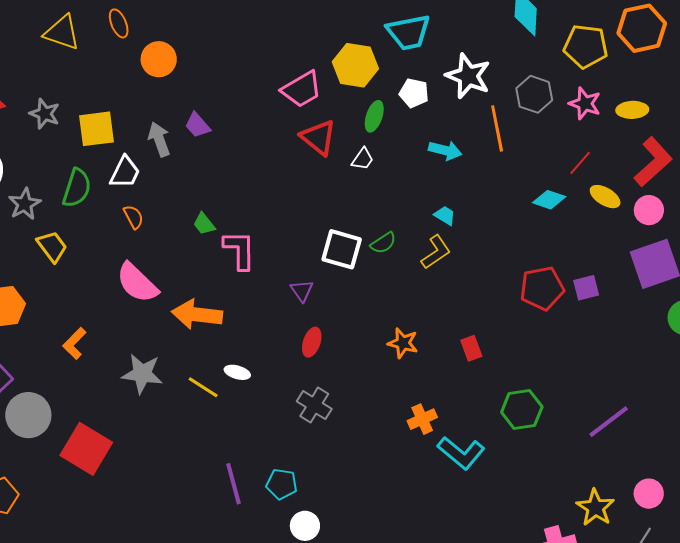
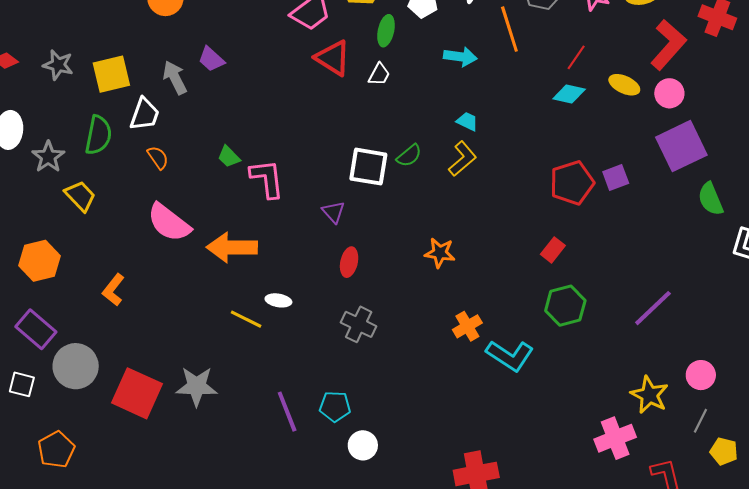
red line: (580, 163) -> (576, 57), moved
red rectangle: (471, 348) -> (553, 250), moved, turned 65
gray star: (142, 374) -> (197, 386), moved

